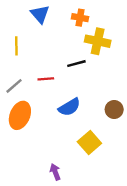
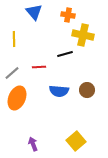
blue semicircle: (69, 107) -> (59, 91), turned 36
brown circle: (114, 109) -> (87, 90), moved
yellow square: (89, 142) -> (76, 141), moved
purple arrow: (55, 172) -> (33, 144), moved

